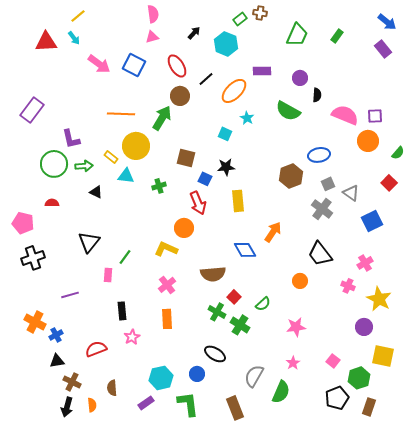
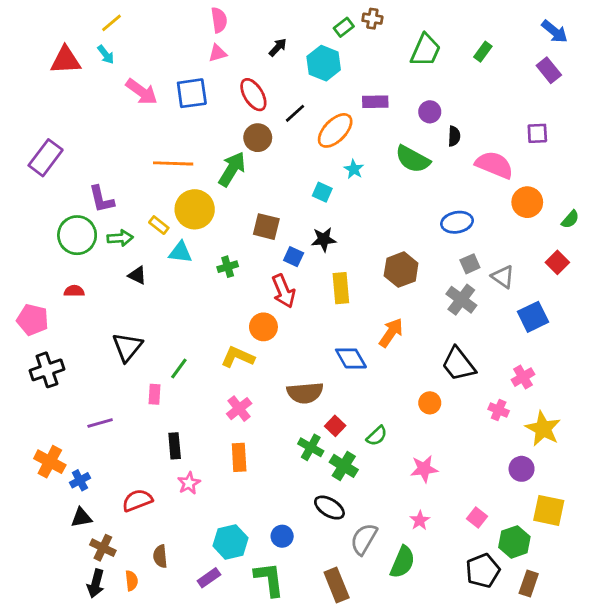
blue square: (134, 65) -> (192, 93), turned -35
purple square: (375, 116) -> (537, 133), moved
brown hexagon: (291, 176) -> (401, 270), moved
black ellipse: (215, 354) -> (329, 508), moved

